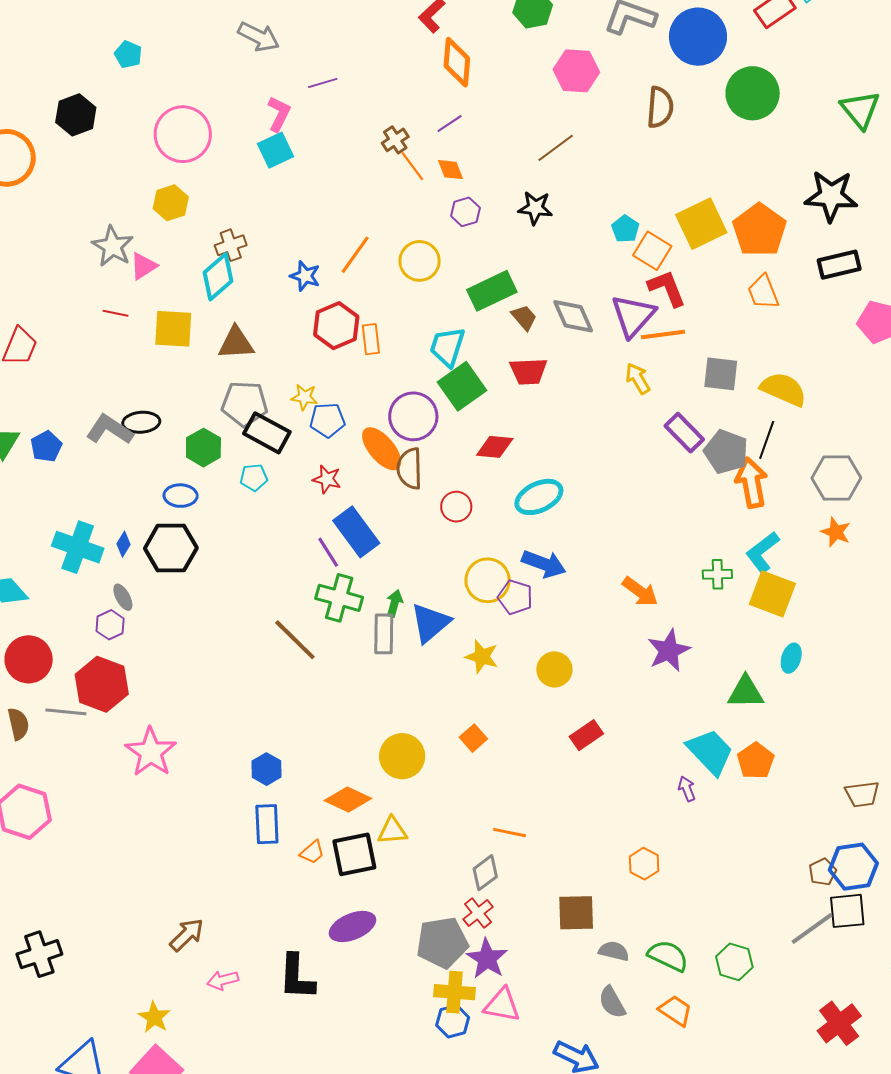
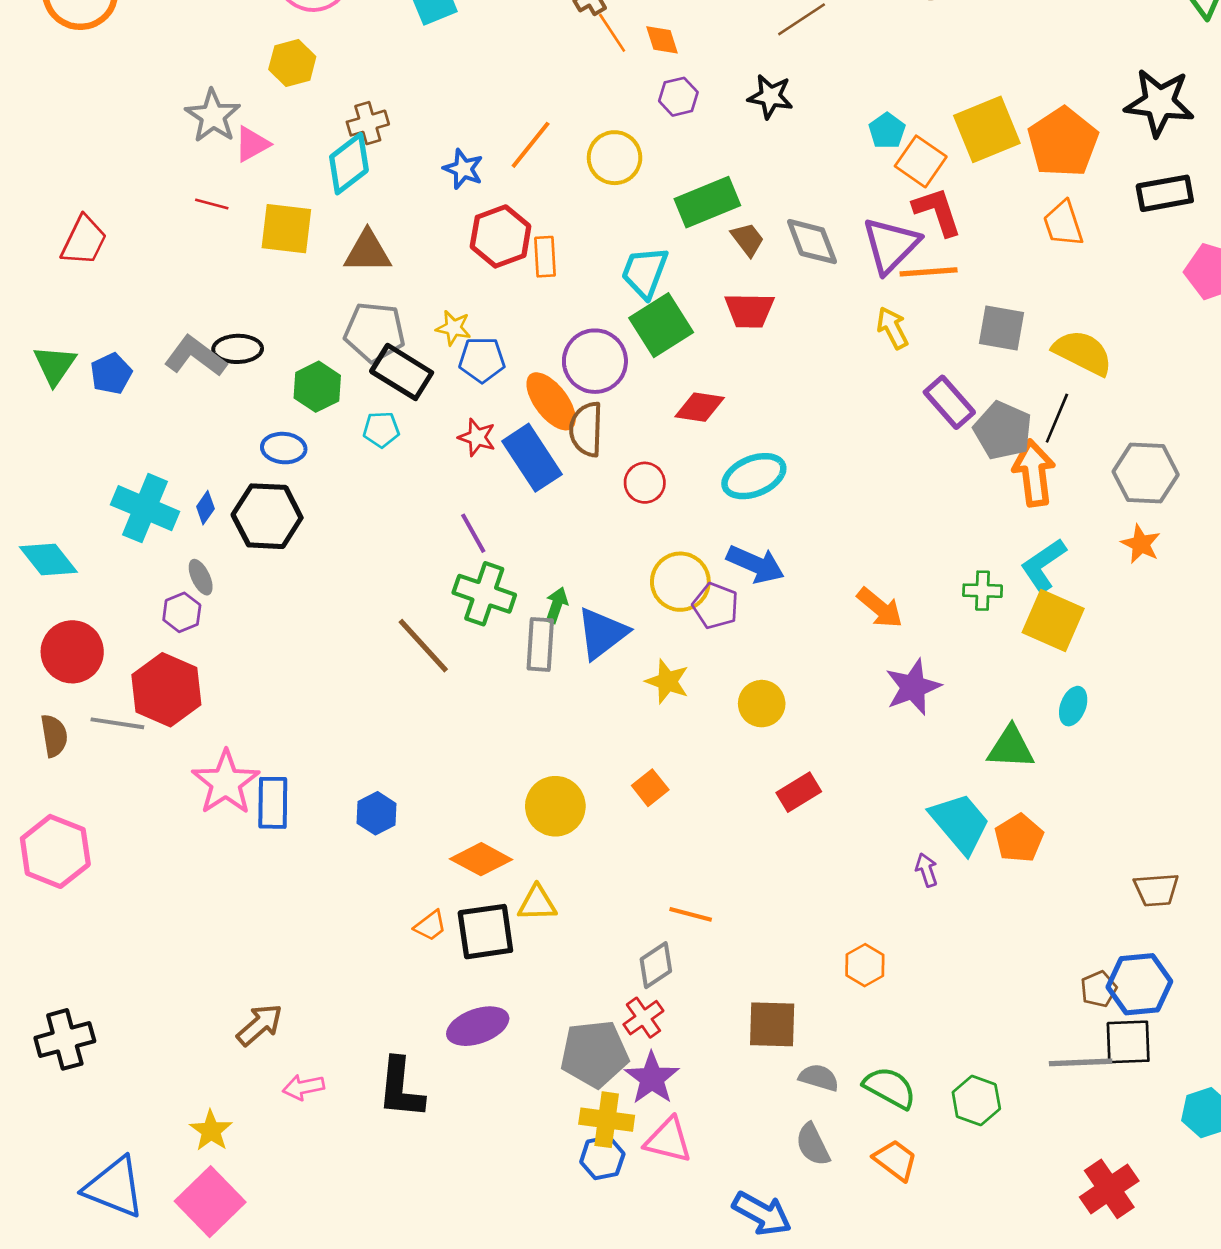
blue rectangle: (356, 532) -> (532, 458), moved
blue rectangle: (267, 824) -> (273, 803), moved
gray line: (812, 928) -> (1081, 1062), turned 30

